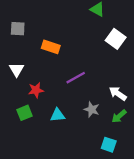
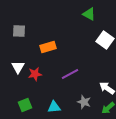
orange rectangle: (51, 47) -> (48, 47), turned -35
red star: (36, 90) -> (35, 74), moved

